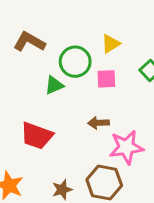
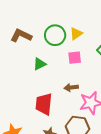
green circle: (75, 62) -> (55, 35), moved
red trapezoid: (37, 136) -> (44, 104), moved, turned 80

